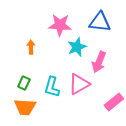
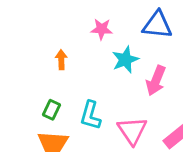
pink star: (60, 25) -> (102, 29), size x0.7
pink triangle: (79, 84) -> (132, 131), moved, turned -35

